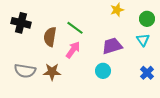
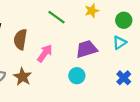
green line: (75, 28) -> (57, 17), moved
cyan triangle: (143, 40) -> (119, 43), turned 32
brown star: (52, 72) -> (22, 77), turned 30

